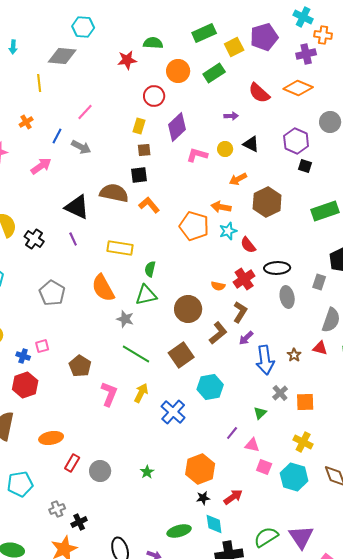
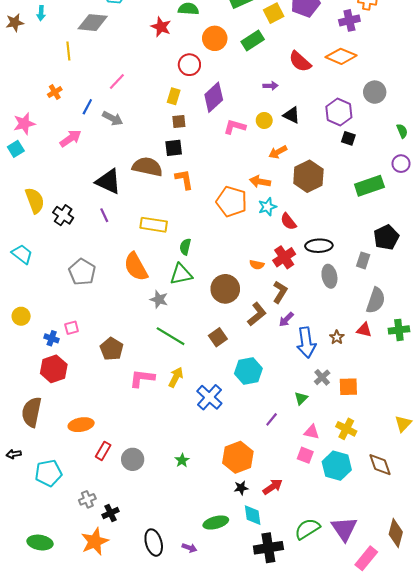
red star: (127, 60) -> (161, 27), turned 30
orange L-shape: (149, 205) -> (184, 179), turned 30
brown square: (181, 355) -> (218, 337), size x0.7
pink L-shape: (109, 394) -> (142, 378), turned -105
pink triangle: (252, 445) -> (312, 432), moved

